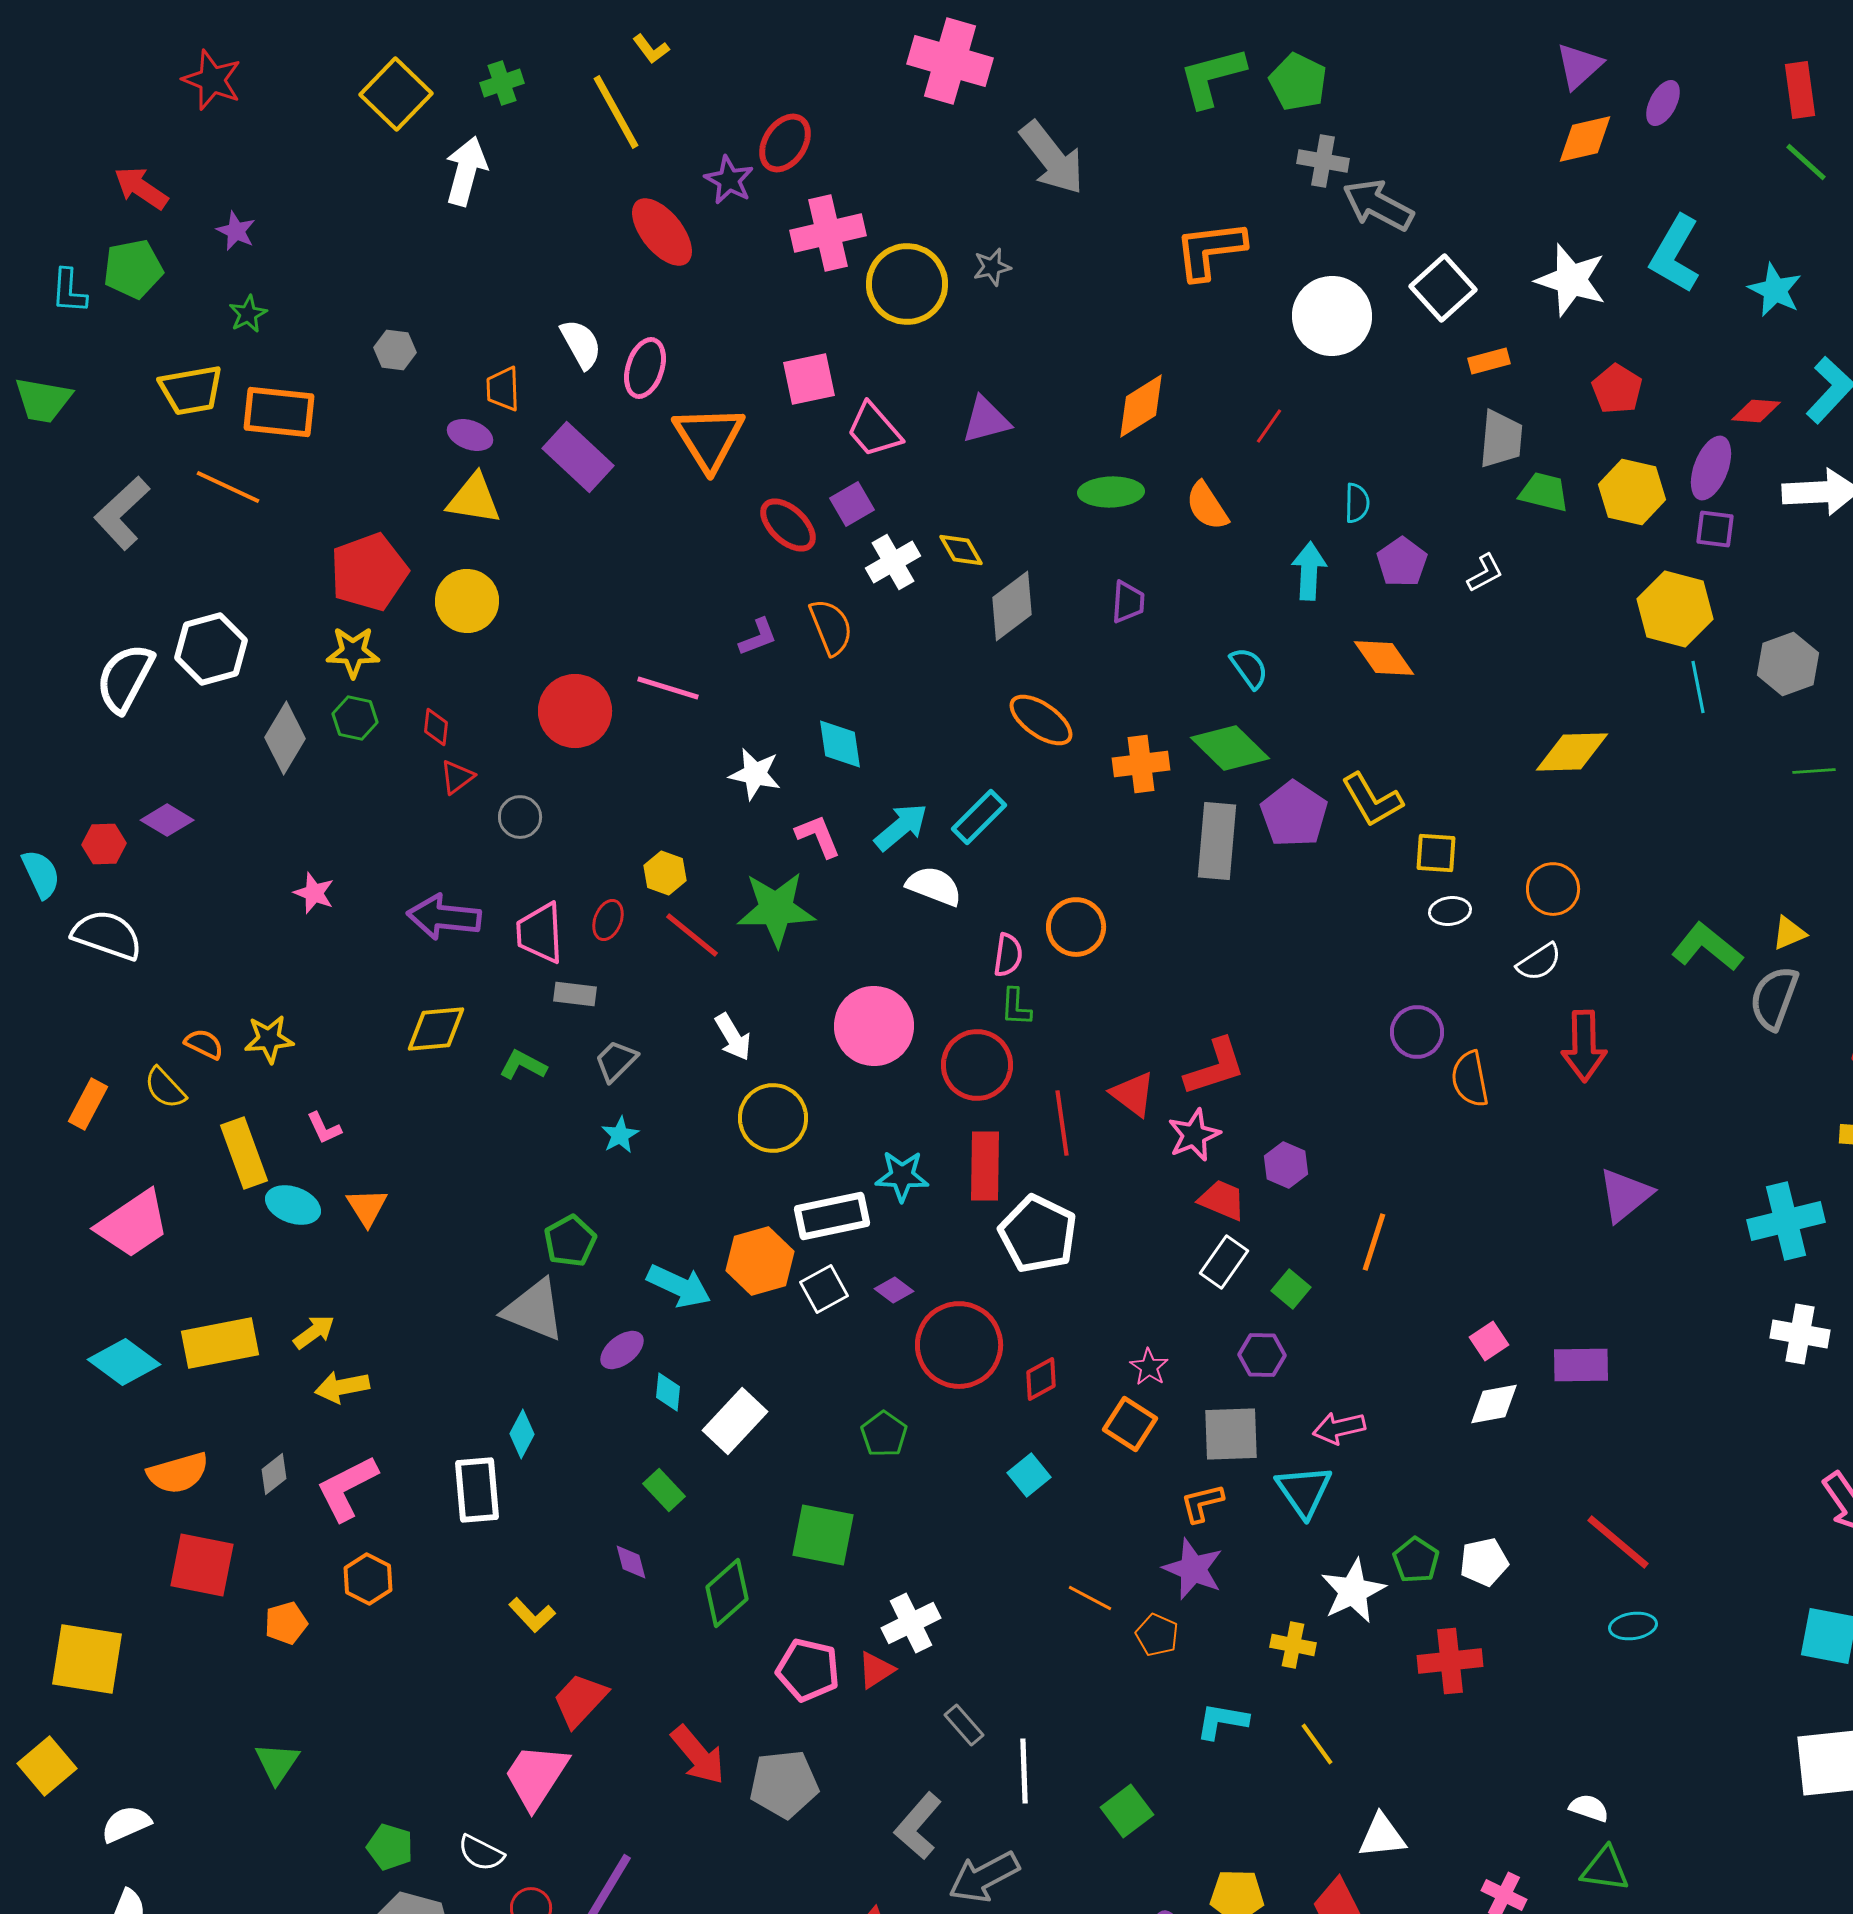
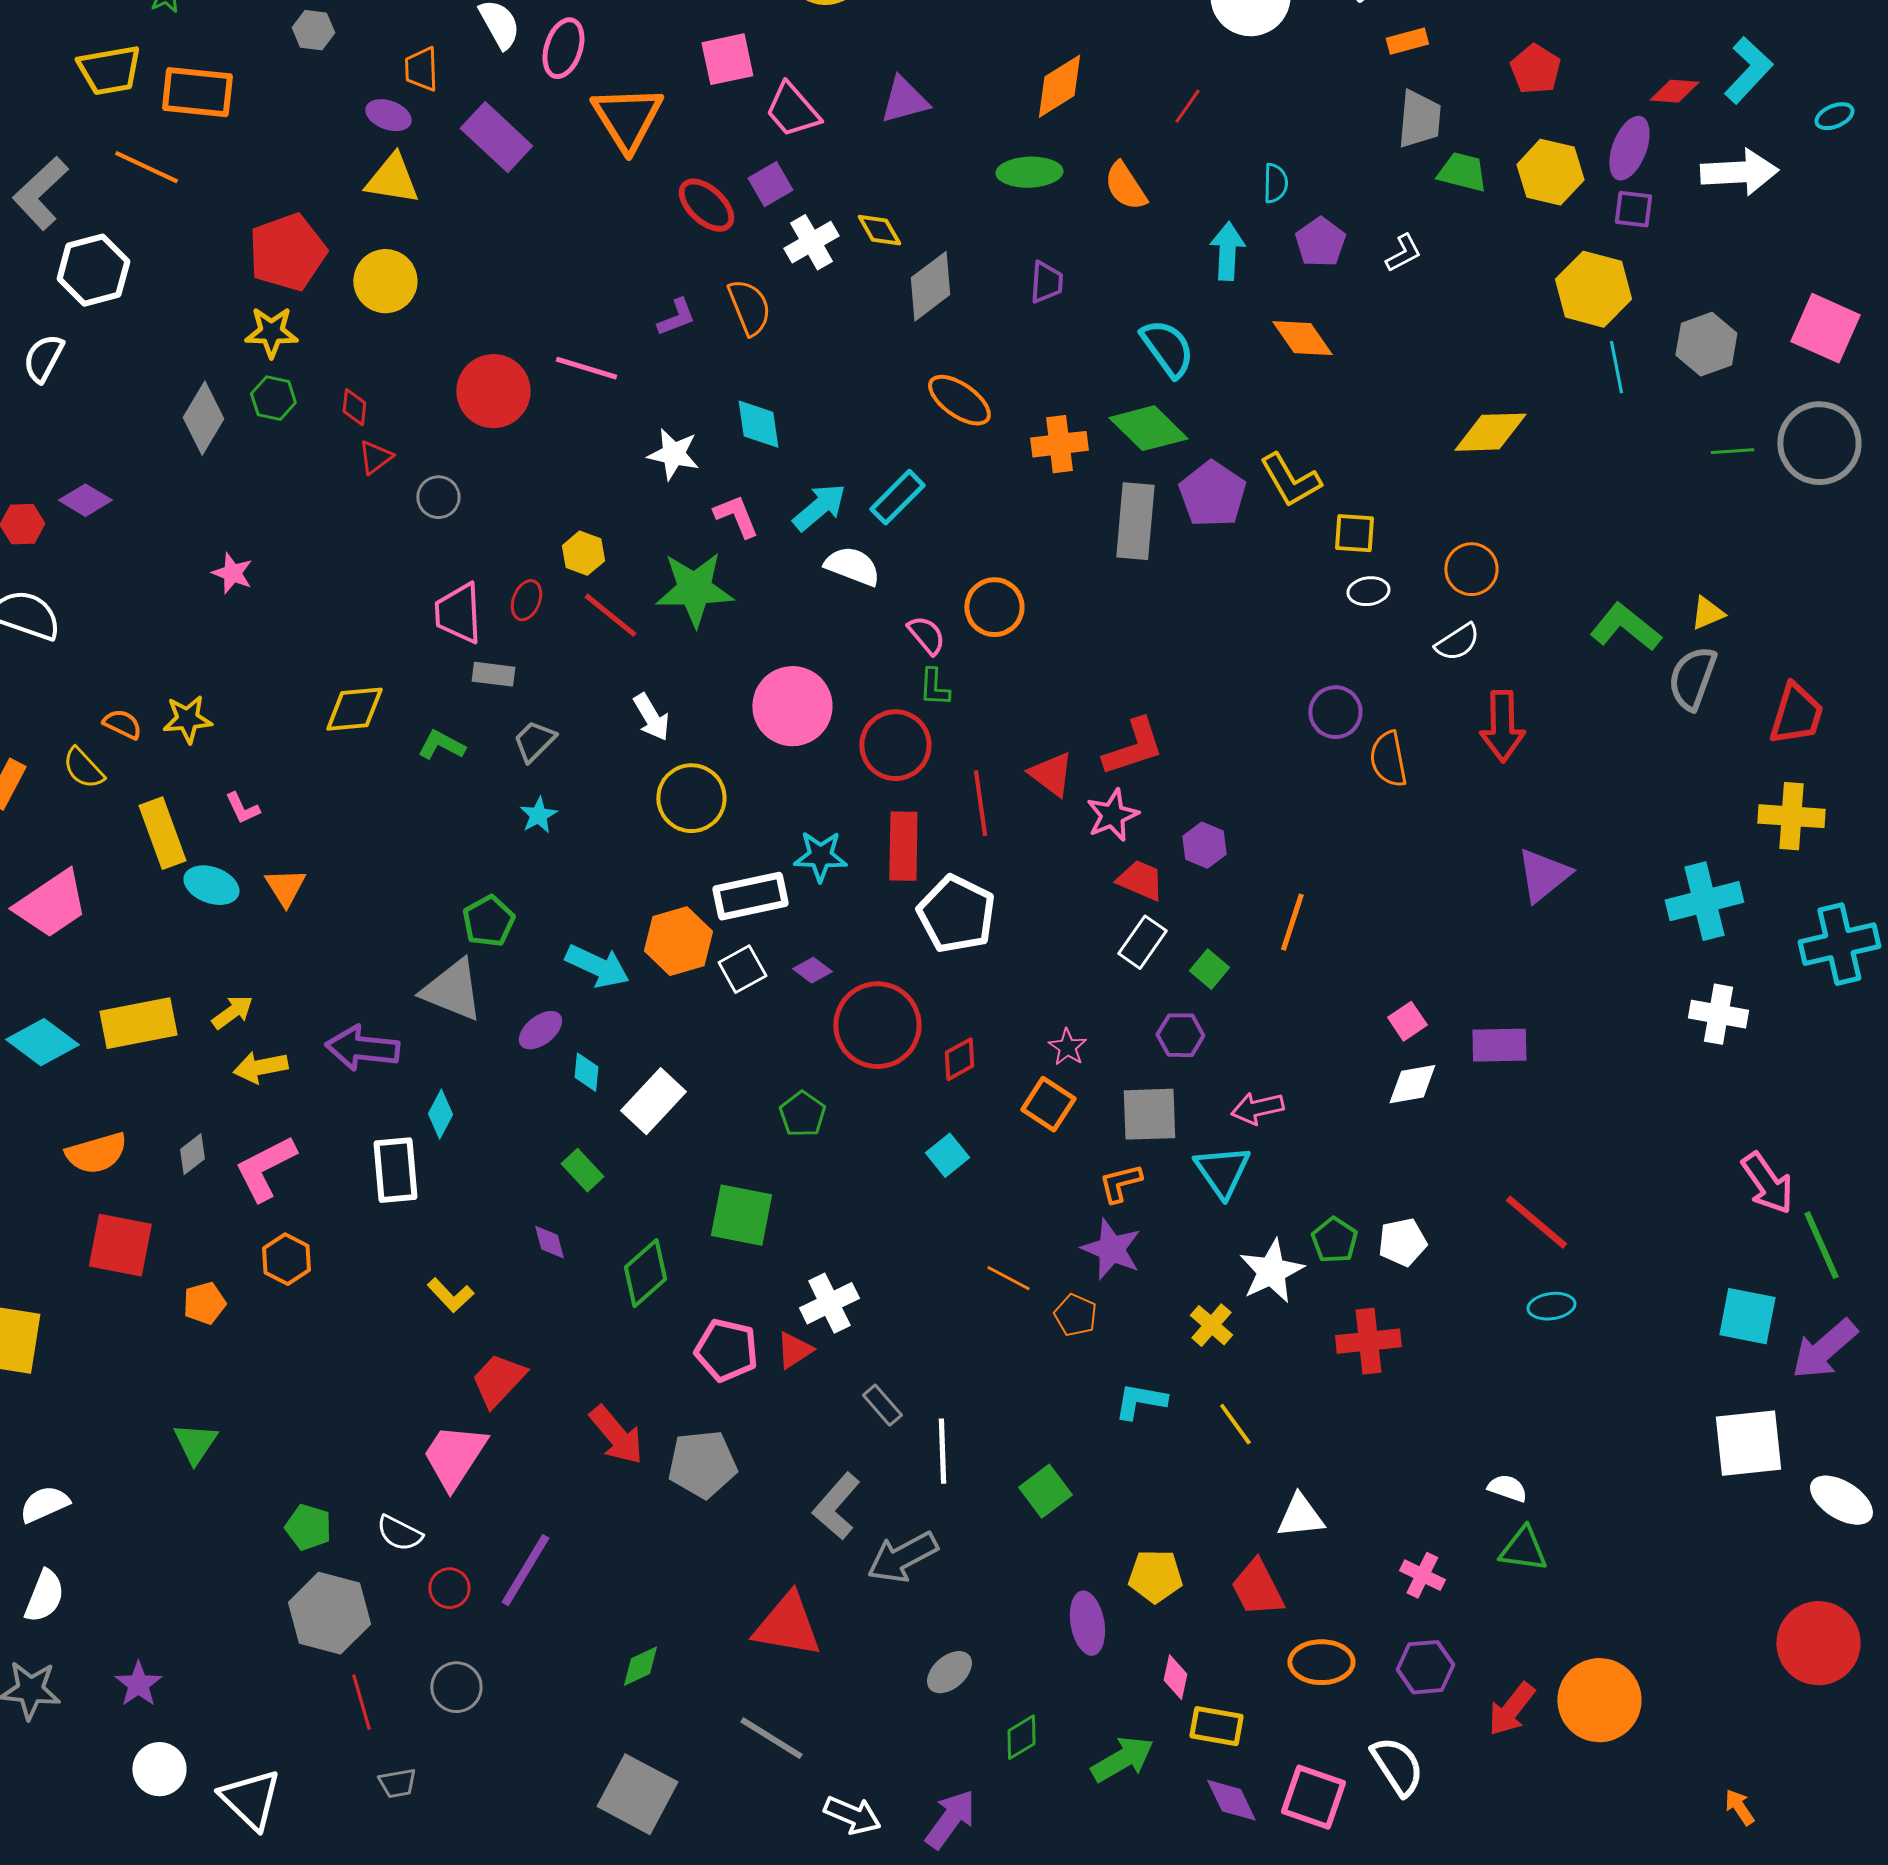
white hexagon: (211, 649) -> (93, 270), moved
cyan semicircle: (1249, 668) -> (1167, 348), size x1.4
white semicircle: (125, 678) -> (43, 358), size x0.7
purple arrow: (444, 917) -> (362, 1048), moved
pink semicircle: (1008, 955) -> (926, 635), turned -48
yellow cross: (1293, 1645) -> (1211, 1325), turned 30

